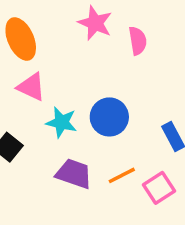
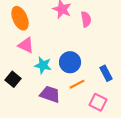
orange line: (122, 175) -> (77, 84), moved
pink square: (159, 188) -> (98, 102), turned -30

